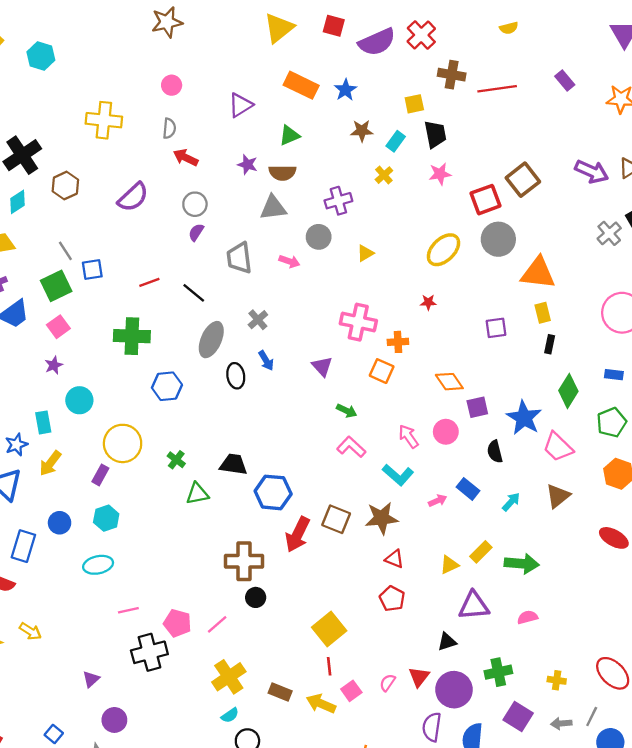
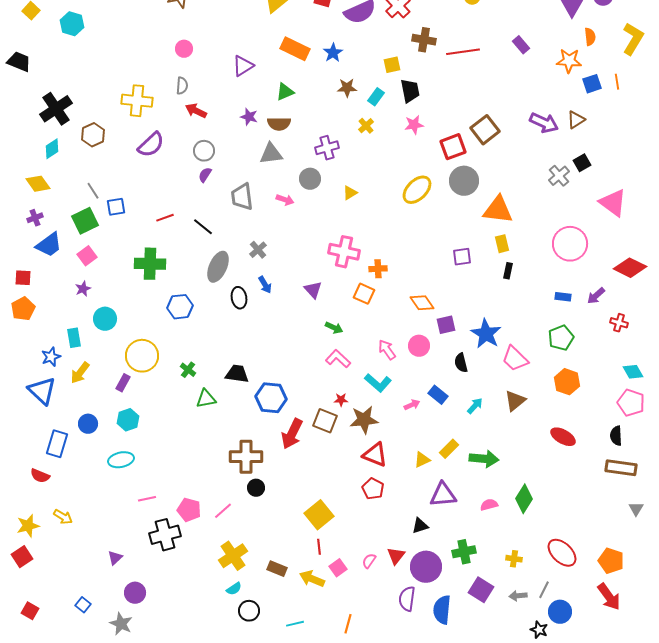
yellow cross: (104, 120) -> (137, 101), moved
red star: (428, 302) -> (341, 400), moved
green diamond: (568, 391) -> (524, 499), moved
red triangle: (394, 559) -> (375, 455), size x1.5

